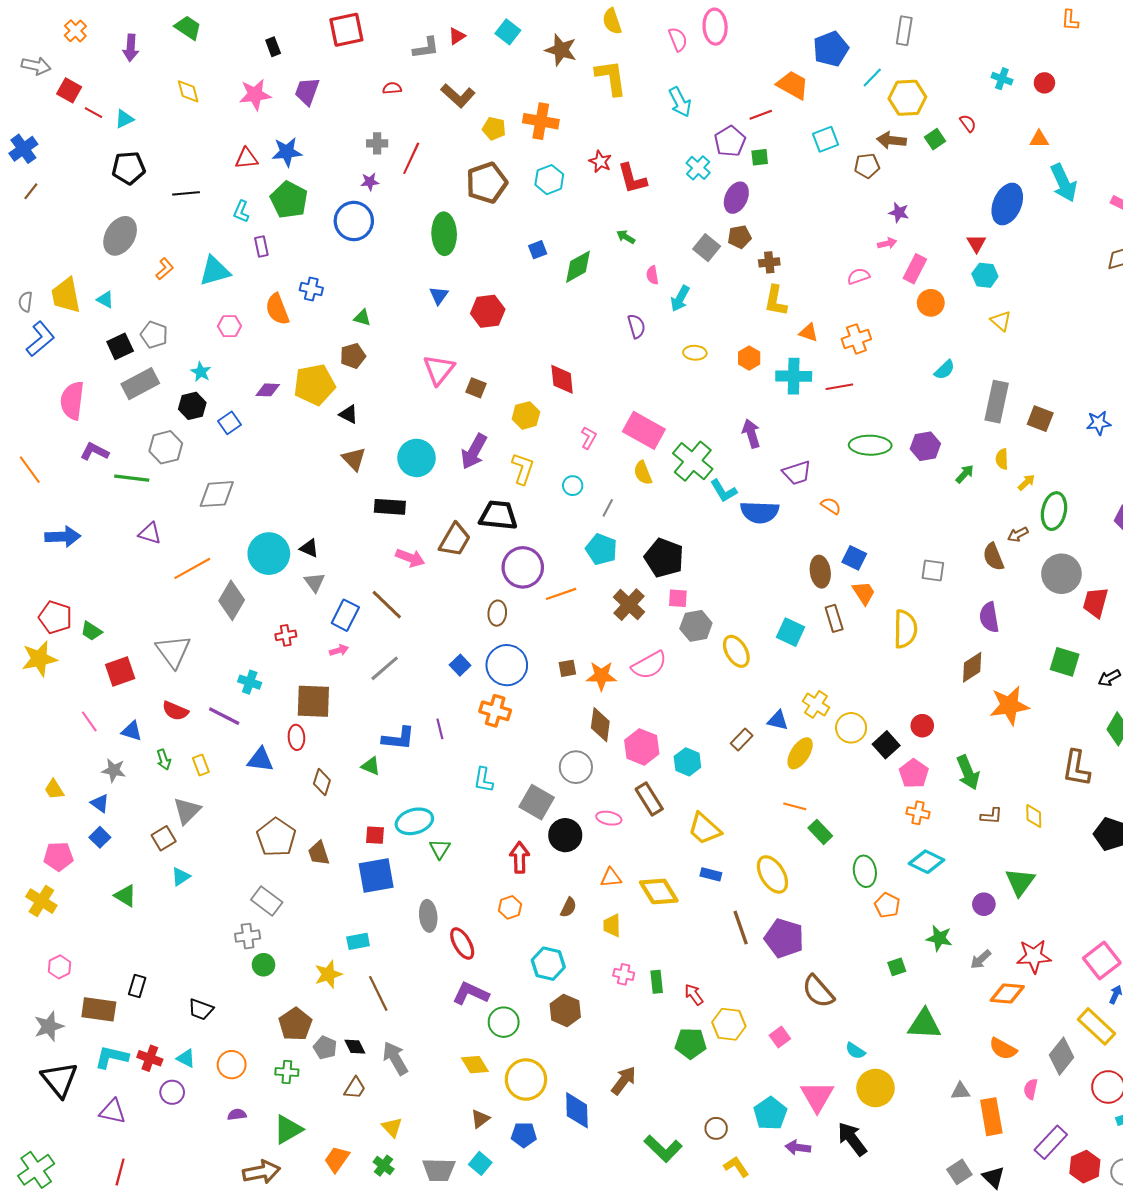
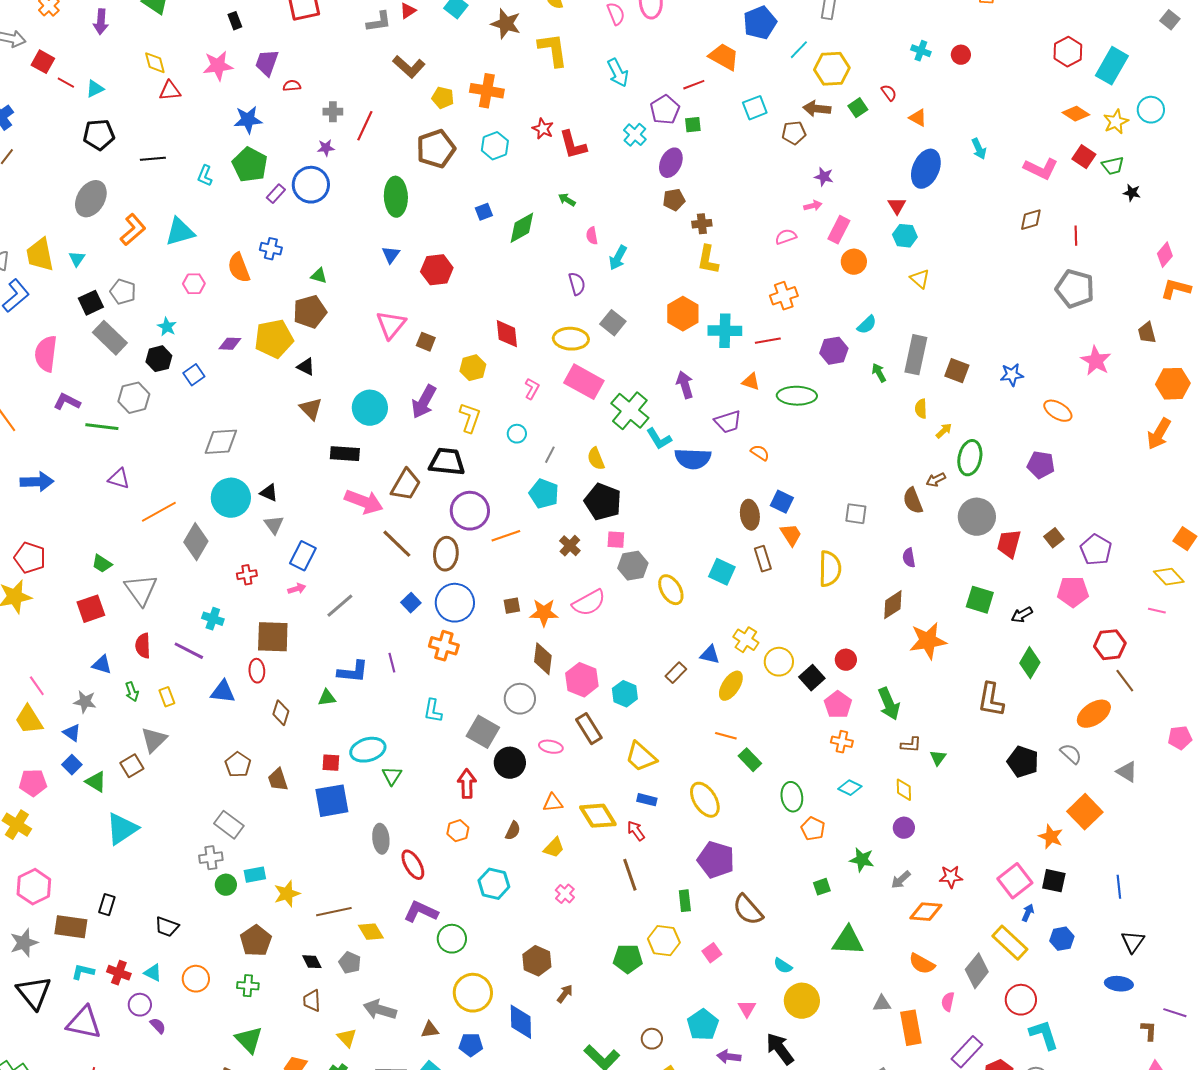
red semicircle: (392, 88) -> (292, 86), moved
orange triangle: (1039, 139) -> (918, 118), moved, turned 30
red triangle: (247, 158) -> (170, 91), moved
cyan arrow: (1064, 183) -> (979, 149), size x0.6
purple rectangle: (261, 247) -> (276, 194), moved, turned 54
gray square: (707, 248) -> (613, 323), moved
orange L-shape: (165, 269) -> (133, 230), size x1.5
cyan triangle: (105, 300) -> (77, 259), turned 36
orange triangle: (809, 333) -> (751, 382), moved
yellow ellipse: (695, 353) -> (571, 339), moved, size x1.6
brown pentagon: (353, 356) -> (310, 312), size x1.4
orange hexagon: (749, 358) -> (683, 314), size x1.5
gray rectangle: (140, 384) -> (110, 338), turned 72
purple hexagon: (925, 446) -> (834, 351), moved
yellow semicircle: (643, 473) -> (596, 459), moved
green arrow: (965, 474) -> (879, 373), moved, turned -72
gray diamond: (217, 494) -> (221, 442), moved
pink arrow: (410, 558) -> (364, 502), size x1.4
brown line: (387, 605) -> (397, 544), moved
brown cross: (629, 605) -> (570, 546), size x0.7
brown ellipse: (497, 613) -> (446, 554), size x1.4
purple semicircle: (989, 617) -> (909, 558), size x0.7
green trapezoid: (91, 631) -> (102, 564), moved
red semicircle: (175, 711) -> (143, 646), turned 65
pink line: (89, 721) -> (37, 686), moved
green triangle: (371, 766) -> (327, 698), turned -30
yellow trapezoid: (54, 789) -> (29, 720), size x1.5
yellow diamond: (1034, 816) -> (904, 790), moved
brown pentagon: (276, 837) -> (238, 765), size x0.7
cyan diamond: (927, 862) -> (850, 788), size x0.7
cyan triangle: (181, 877) -> (122, 829), moved, size x1.8
green triangle: (1020, 882) -> (938, 758), moved, size x0.6
green triangle: (125, 896) -> (96, 782), moved
yellow trapezoid: (612, 925) -> (554, 848), turned -135
brown line: (741, 928) -> (630, 875), moved
cyan rectangle: (358, 941) -> (255, 875), moved
red star: (1034, 956) -> (951, 877), size x0.7
pink hexagon: (60, 967) -> (34, 887), size x1.6
pink cross: (624, 974) -> (565, 894), turned 30
green rectangle: (657, 982) -> (685, 901), moved
brown line: (378, 993) -> (334, 912), turned -76
red arrow: (694, 995) -> (636, 831), moved
brown hexagon: (565, 1010) -> (537, 961), moved
gray pentagon: (325, 1048) -> (350, 963), moved
cyan L-shape: (112, 1057) -> (83, 972), size x0.7
gray arrow: (395, 1058) -> (380, 1010), moved, turned -44
yellow diamond: (475, 1065) -> (371, 932), moved
brown arrow: (624, 1081) -> (565, 994), size x0.7
brown trapezoid: (355, 1088) -> (312, 1001), turned 145
pink triangle: (817, 1097) -> (747, 1009), size x0.6
purple triangle: (113, 1111) -> (84, 1023), size x1.4
purple semicircle: (237, 1115) -> (158, 1026), moved, turned 54
brown triangle: (480, 1119) -> (430, 1030), turned 30
green triangle: (288, 1129) -> (249, 1040), turned -44

